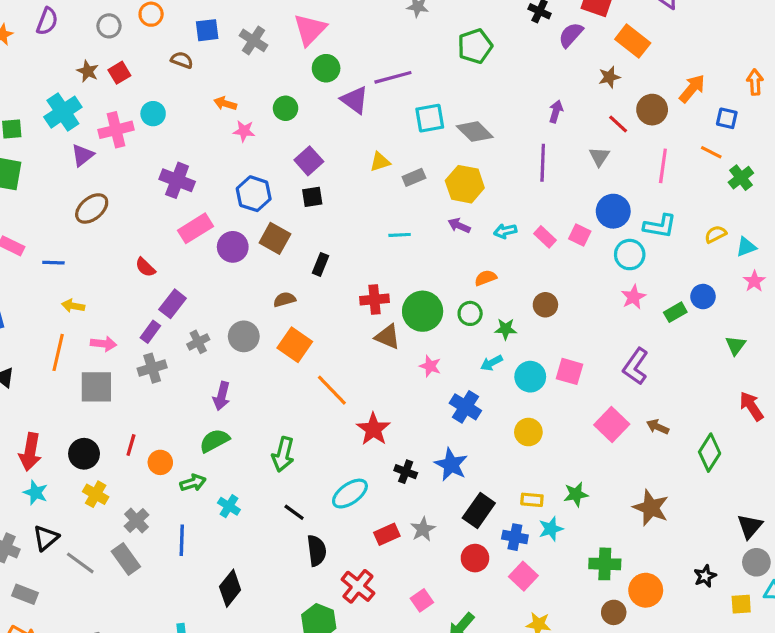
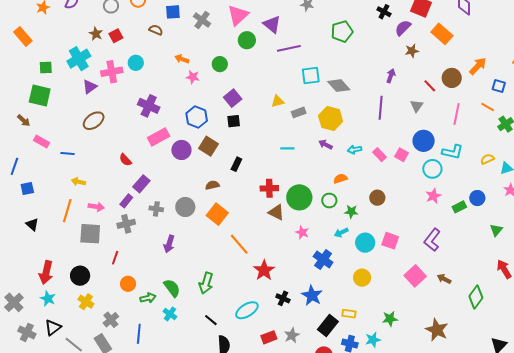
brown star: (609, 77) -> (412, 51), moved
purple triangle: (355, 100) -> (272, 24), moved
gray cross: (198, 342) -> (156, 209), turned 32
green semicircle: (214, 441) -> (172, 288), moved, turned 78
red line: (131, 445) -> (115, 258), moved
yellow rectangle: (532, 500) -> (349, 314), moved

